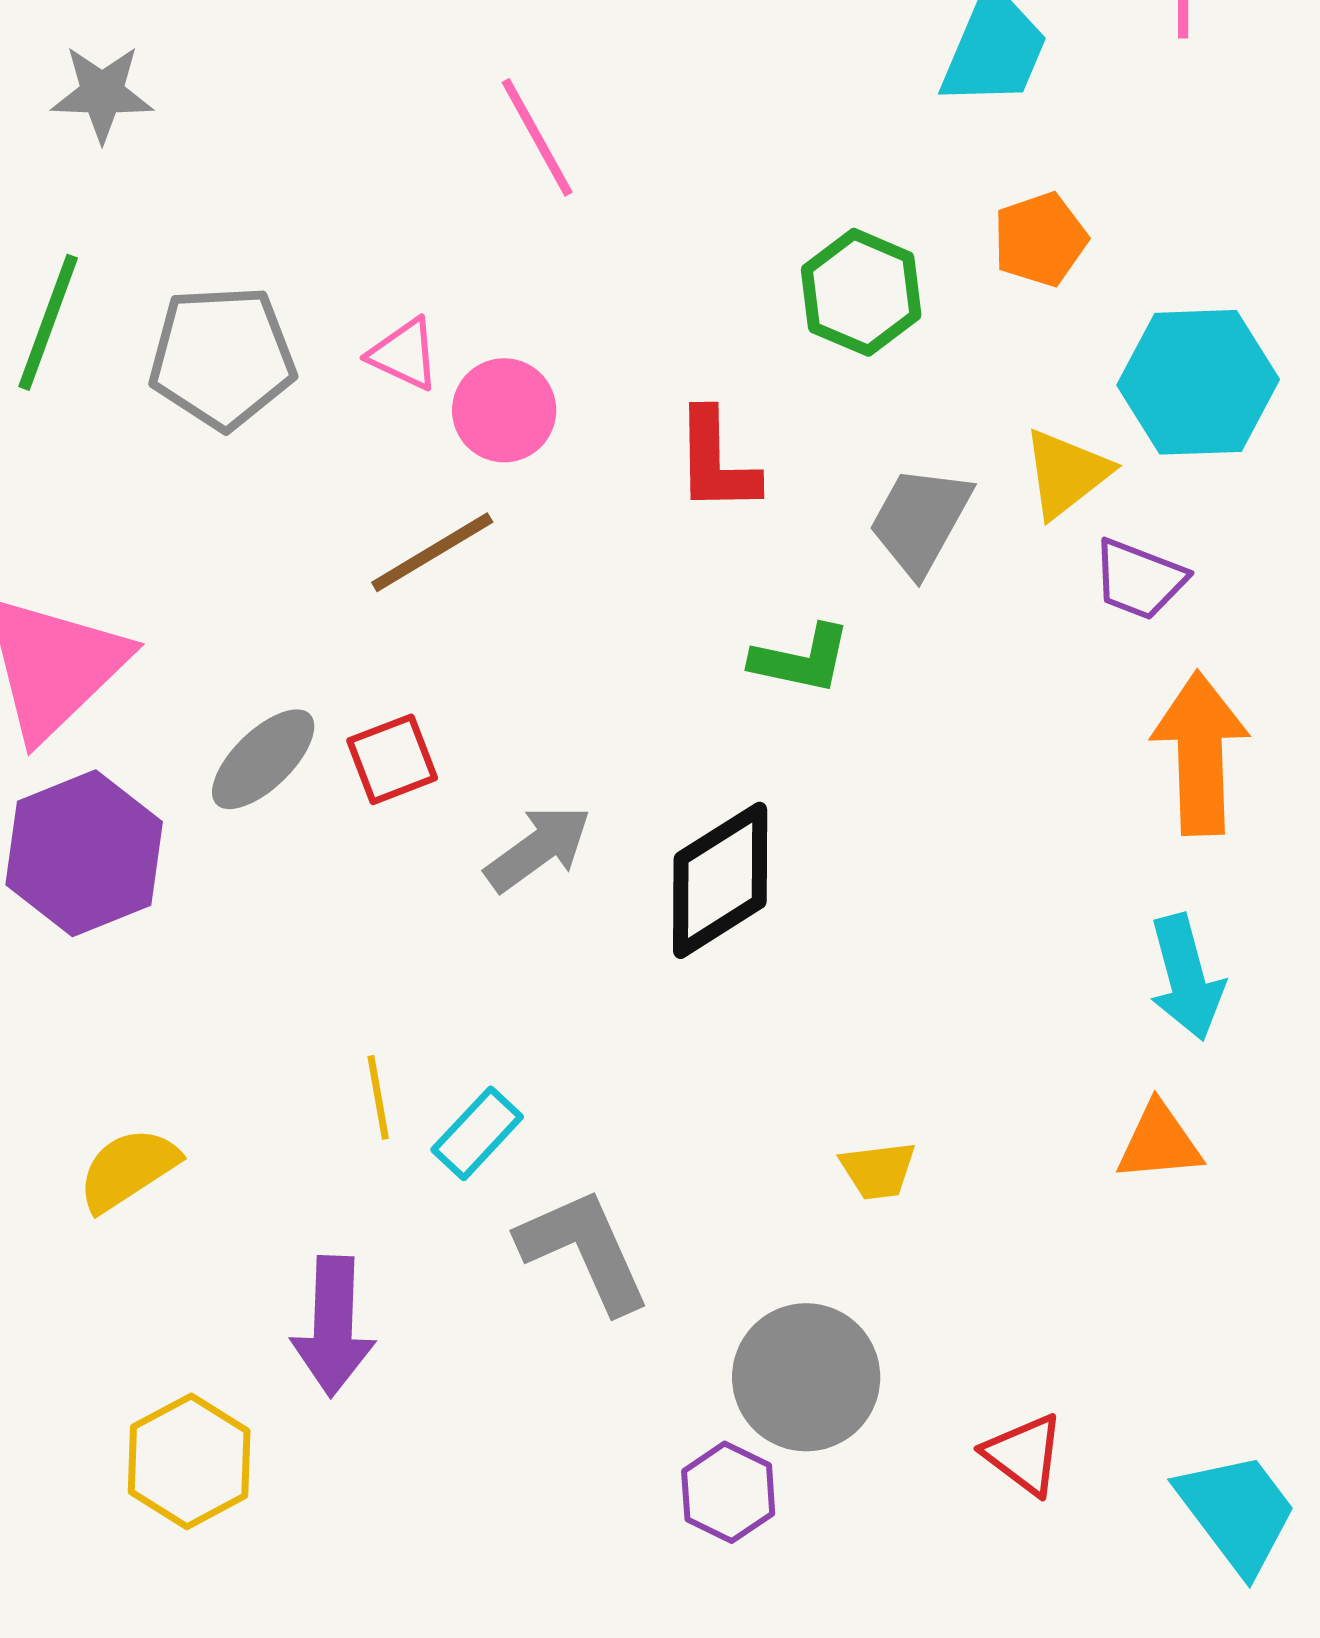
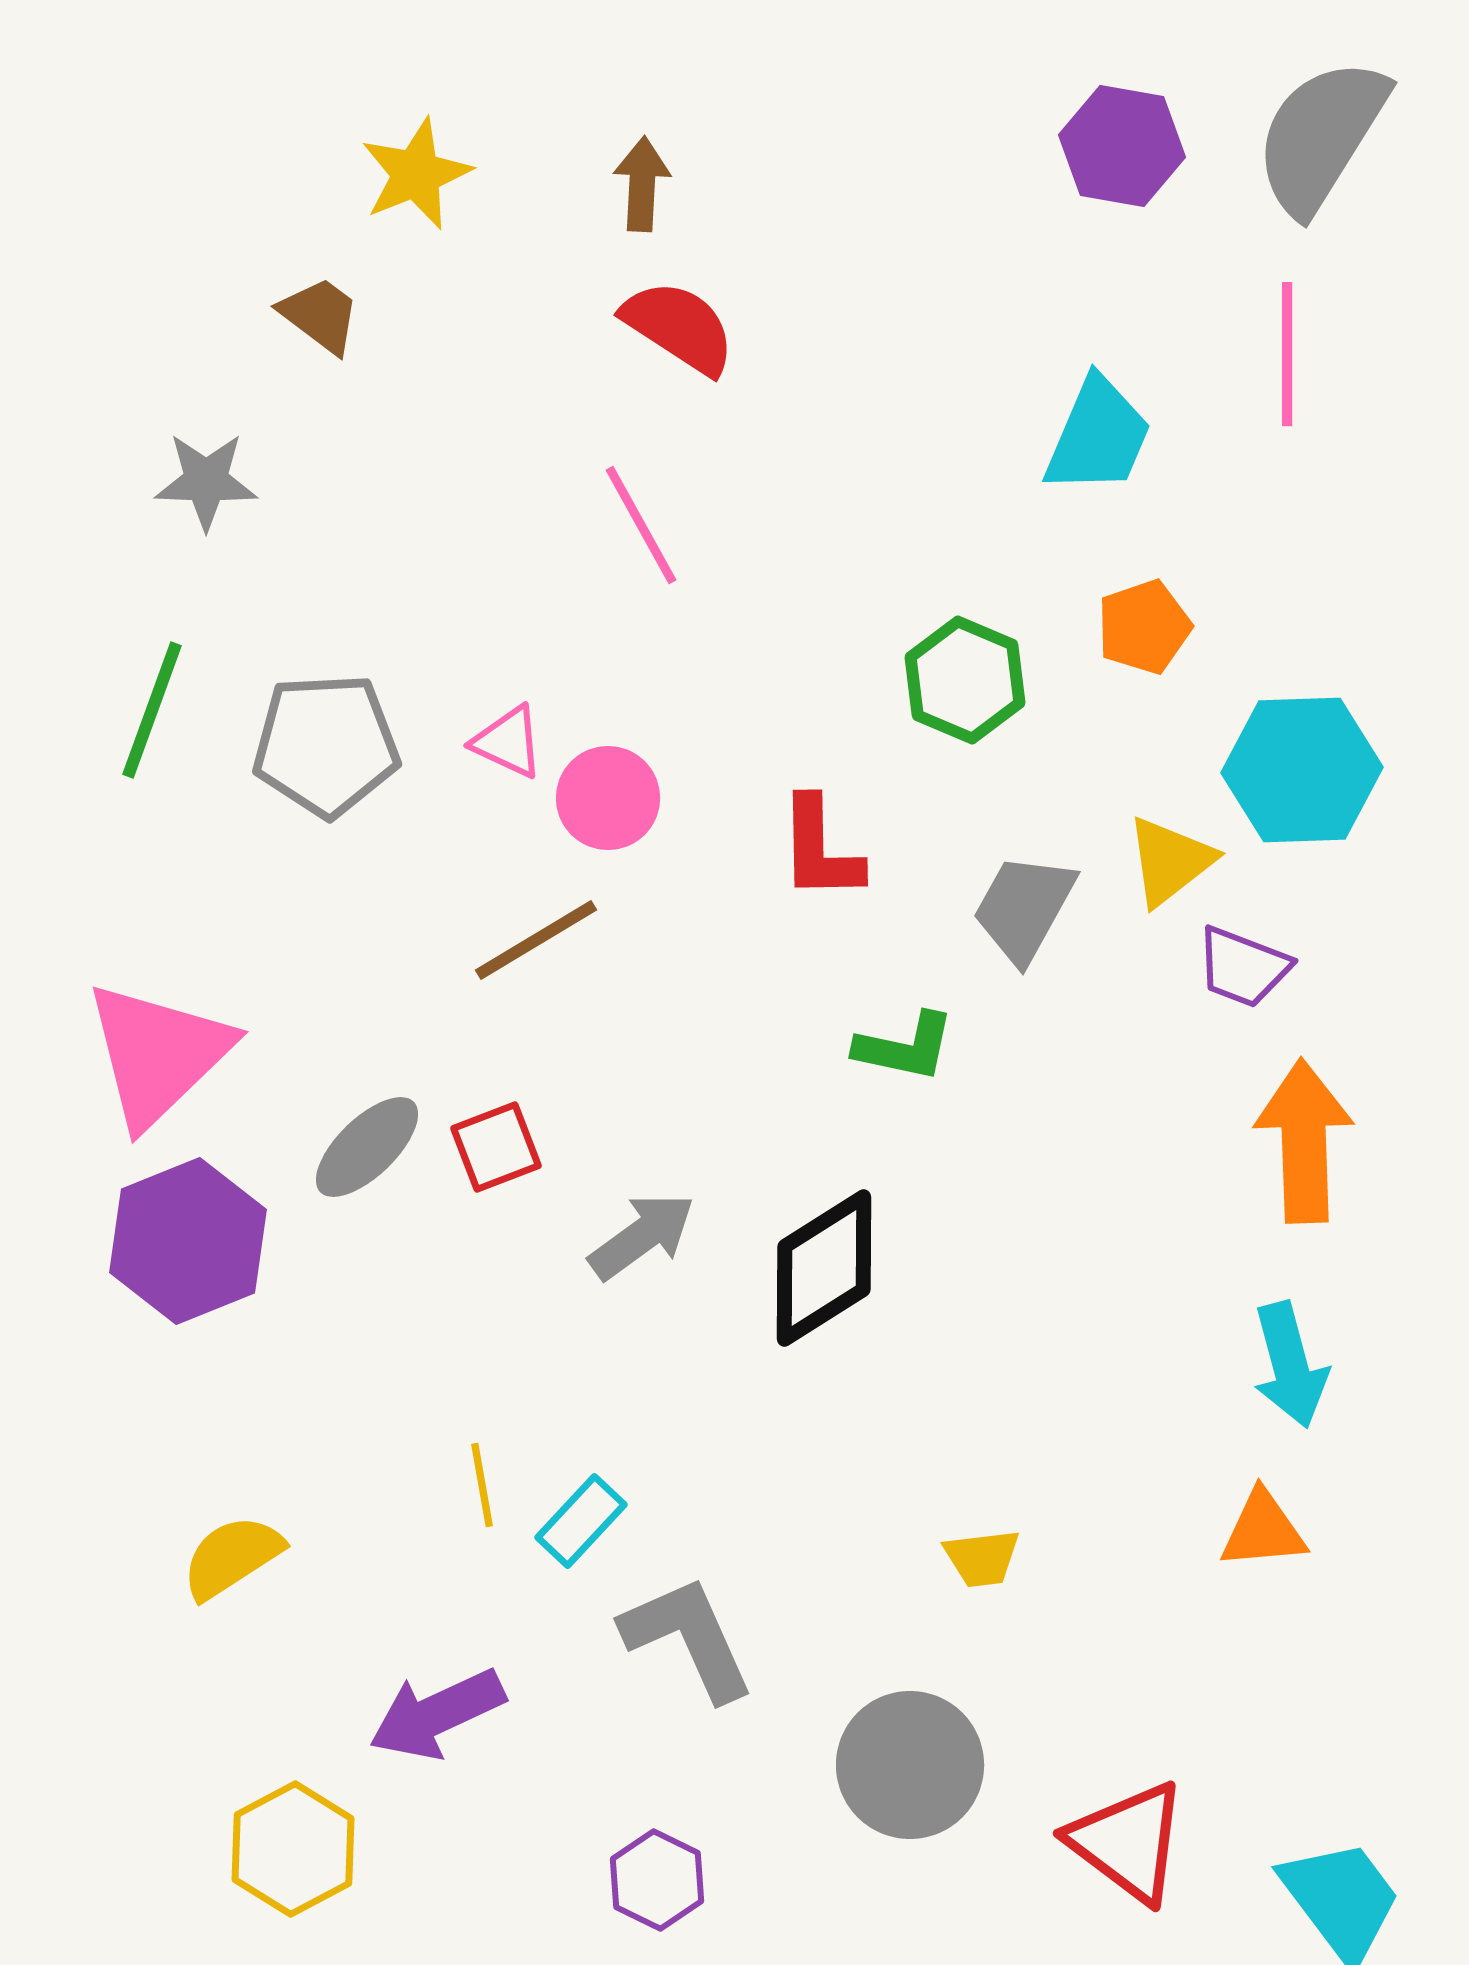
purple arrow: (333, 1326) -> (437, 1714), turned 63
red triangle: (1024, 1454) -> (1128, 1842), size x1.5
purple hexagon: (728, 1492) -> (657, 1880), moved

